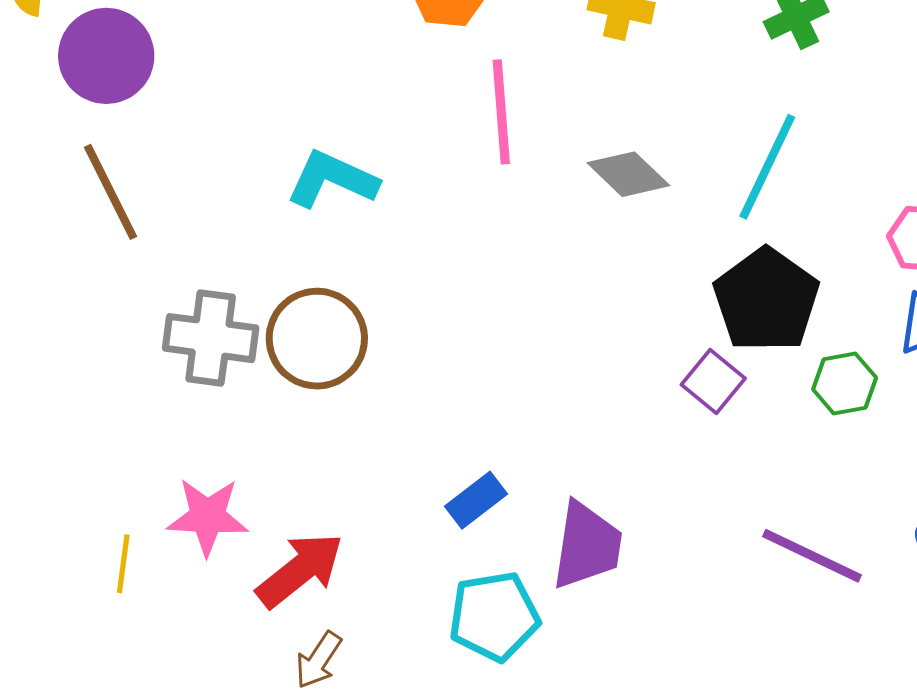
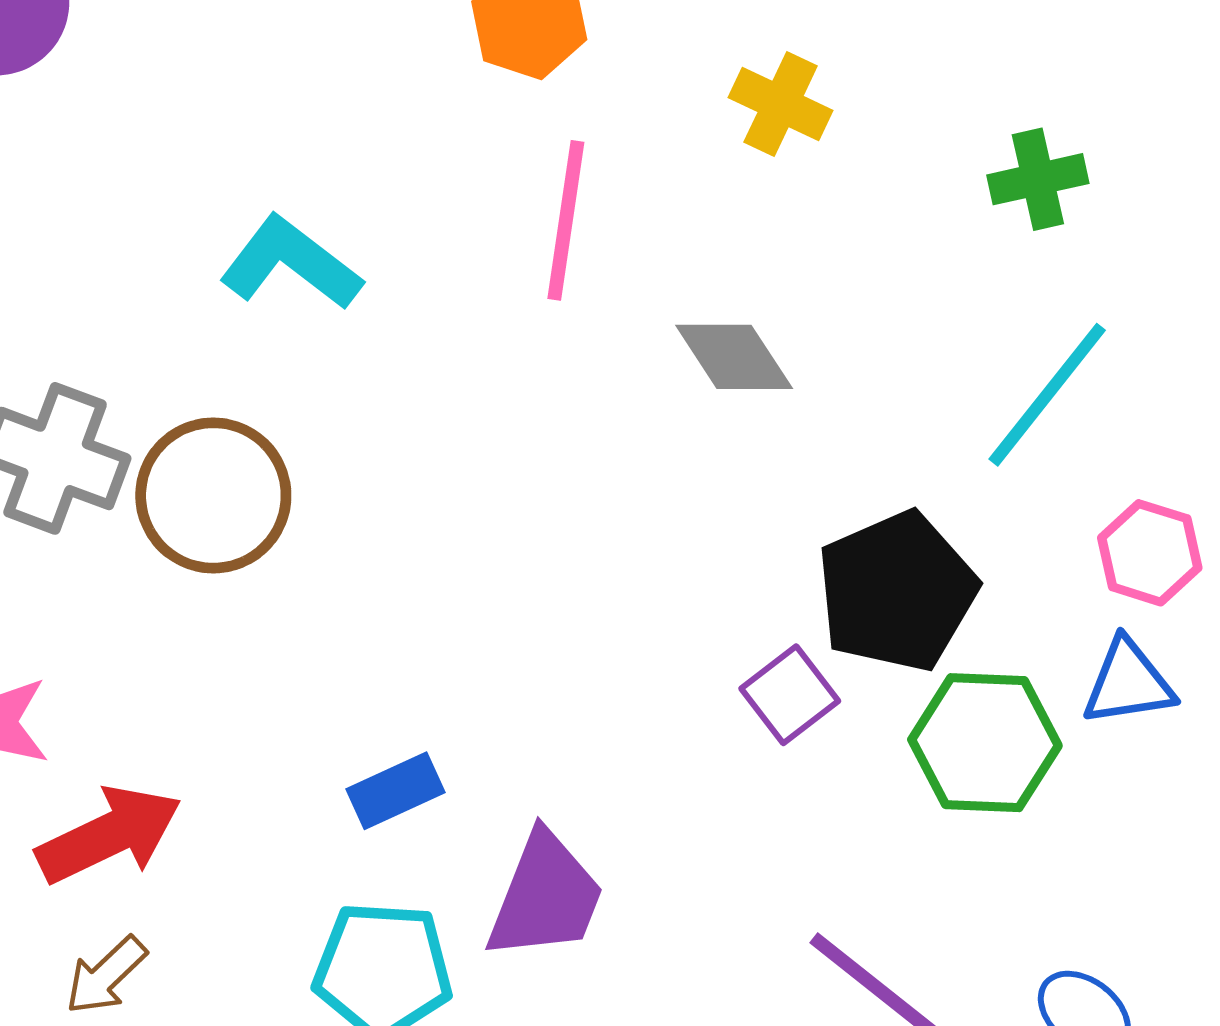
cyan line: (767, 167) -> (1047, 395), moved
green hexagon: (845, 383) -> (985, 743), size x1.5

